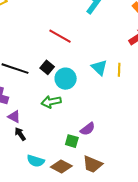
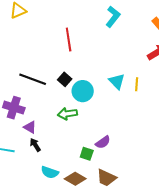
red line: (60, 36) -> (69, 40), moved, turned 50

